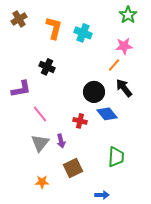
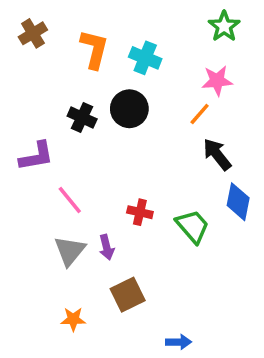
black circle: (94, 92) -> (129, 109), moved
blue diamond: (107, 114) -> (238, 202), moved, turned 50
green trapezoid: (116, 157) -> (193, 226), moved, turned -45

